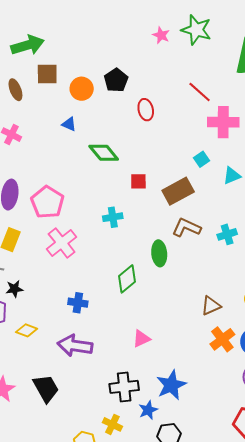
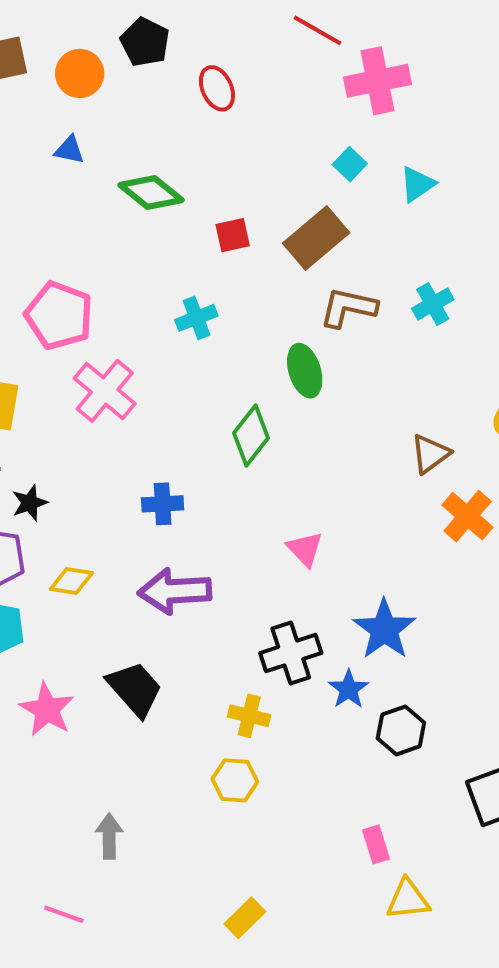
pink triangle: (141, 339) -> (305, 549), turned -36
yellow cross: (112, 424) -> (249, 716), moved

